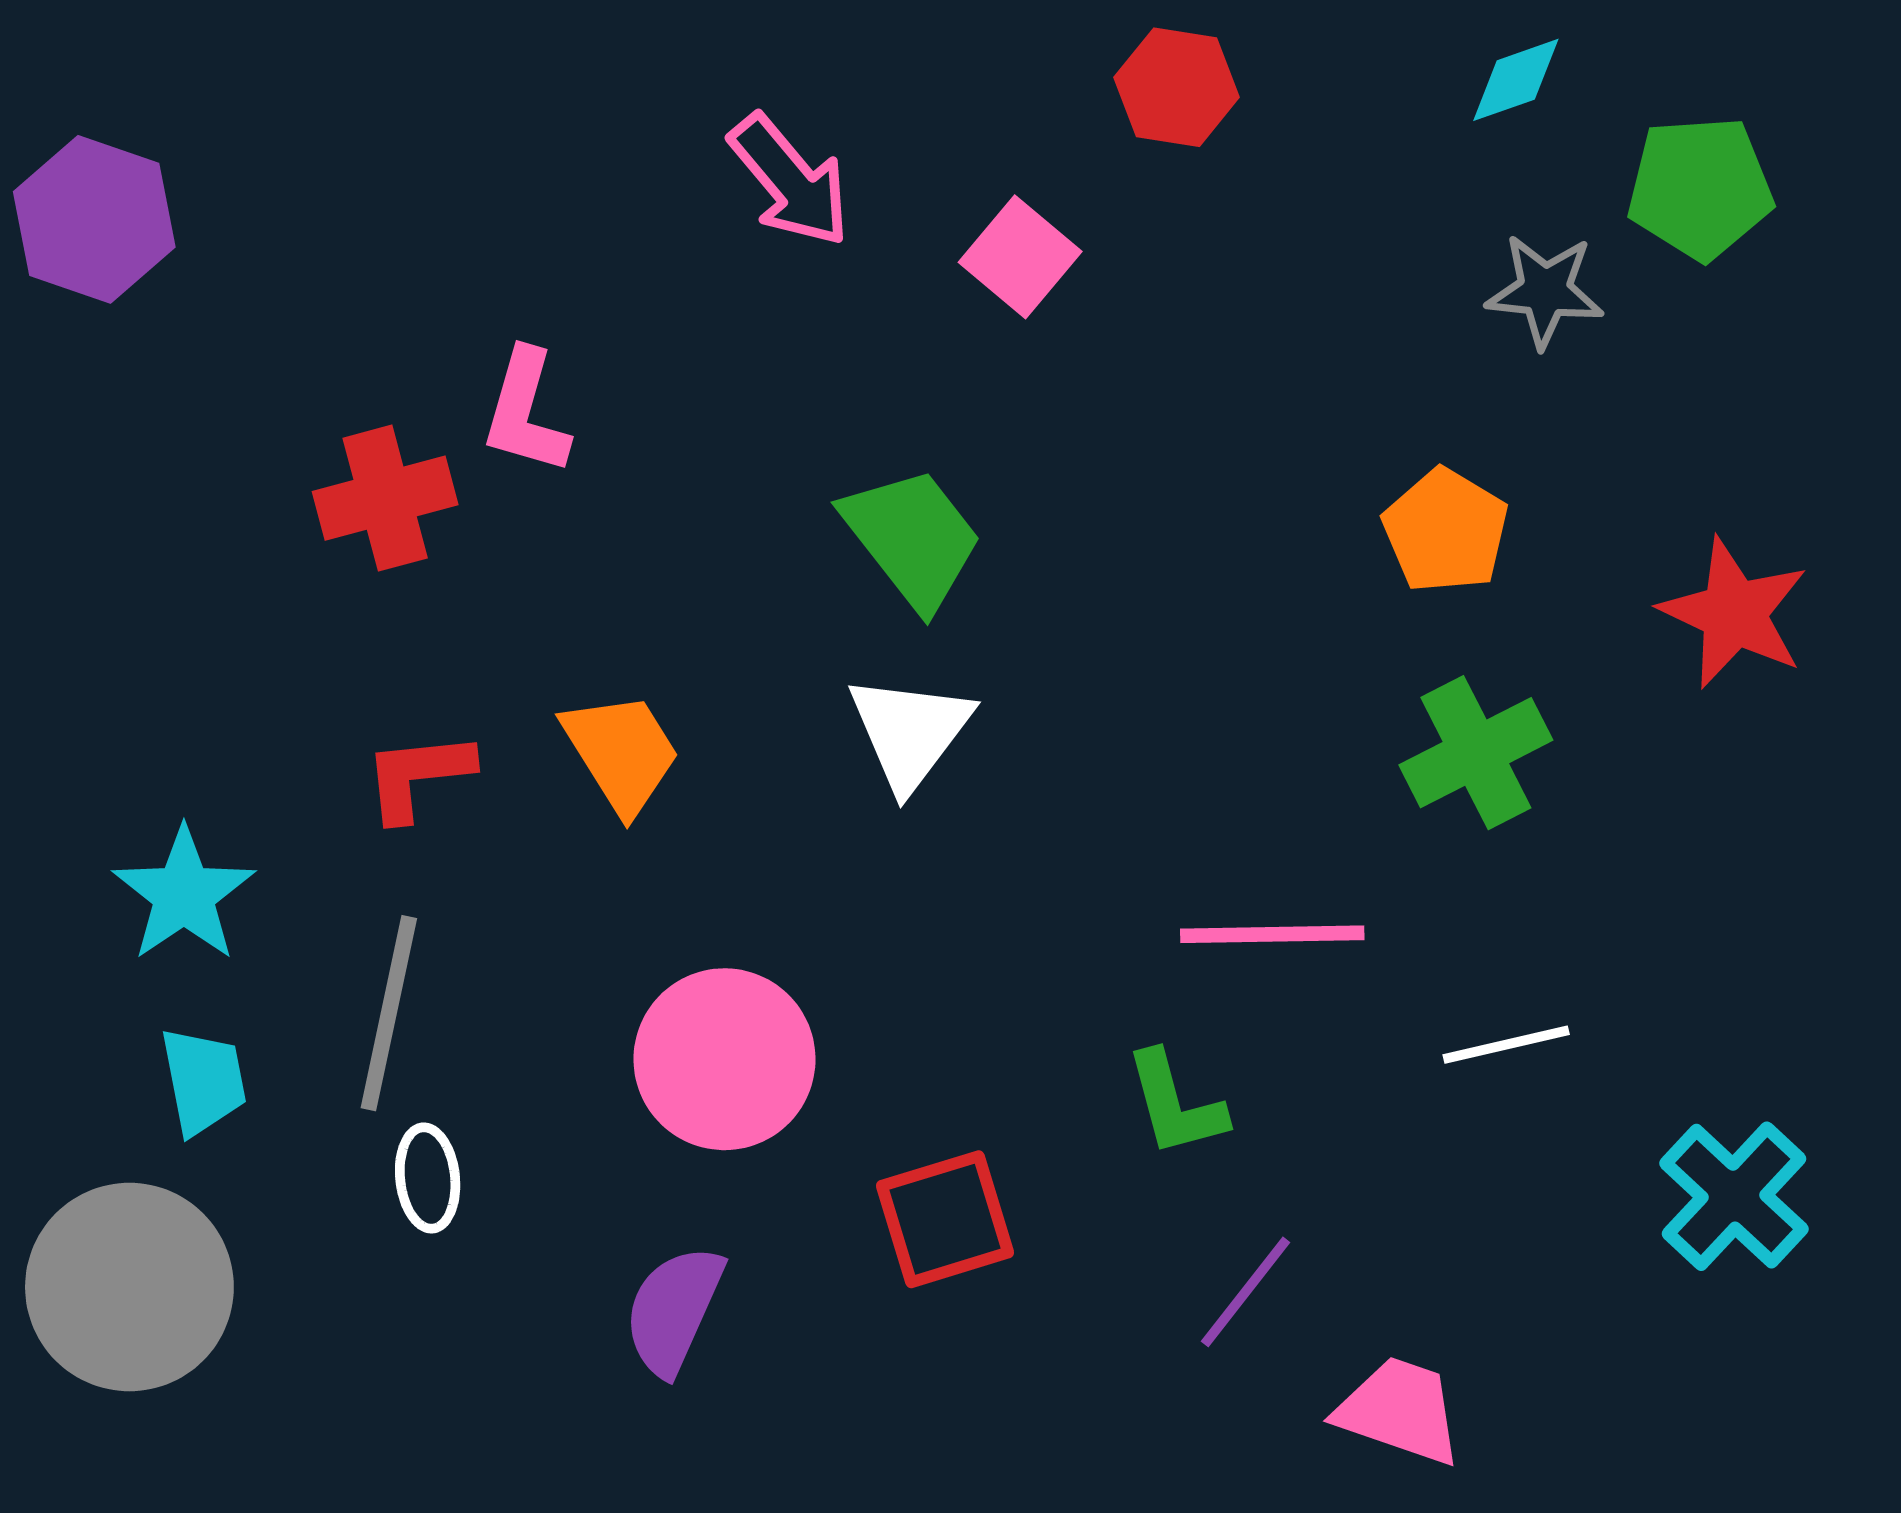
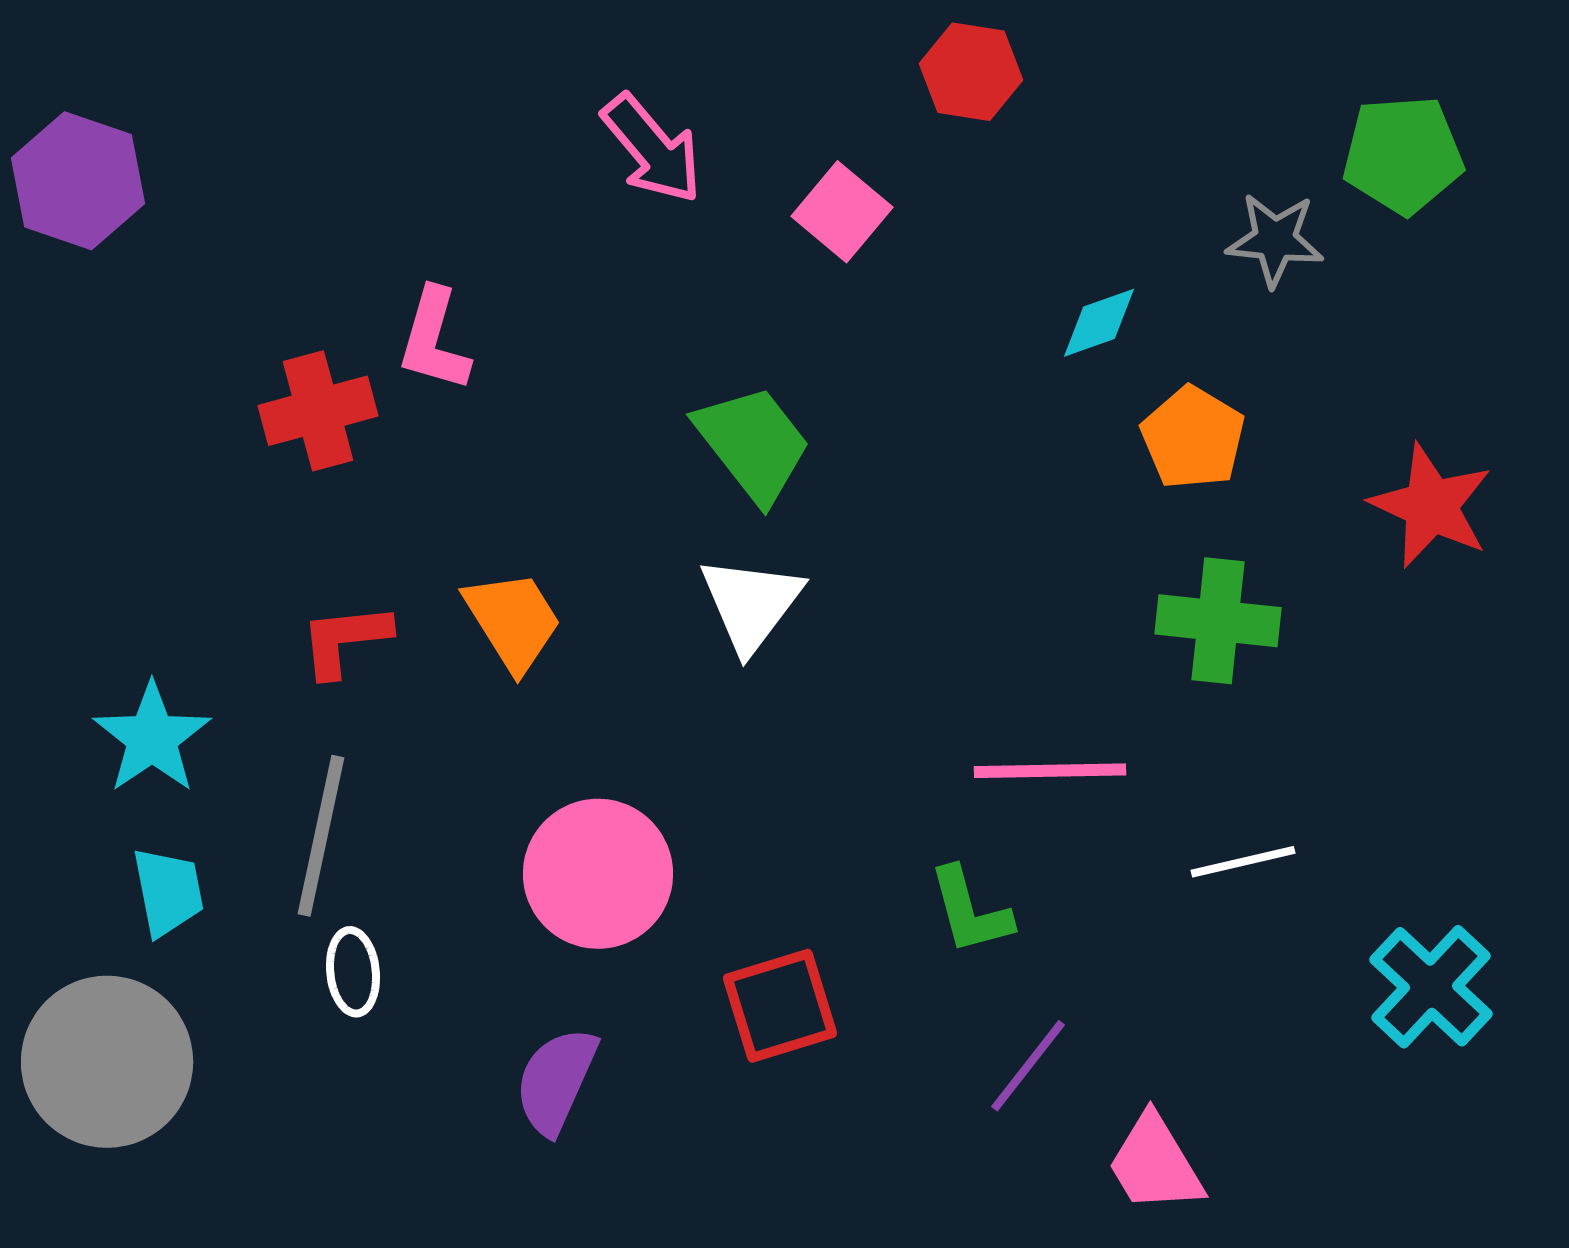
cyan diamond: (1516, 80) -> (1099, 323), moved
green cross: (1476, 753) -> (1218, 621), turned 33
pink trapezoid: (1400, 1411) -> (1155, 1164), turned -140

